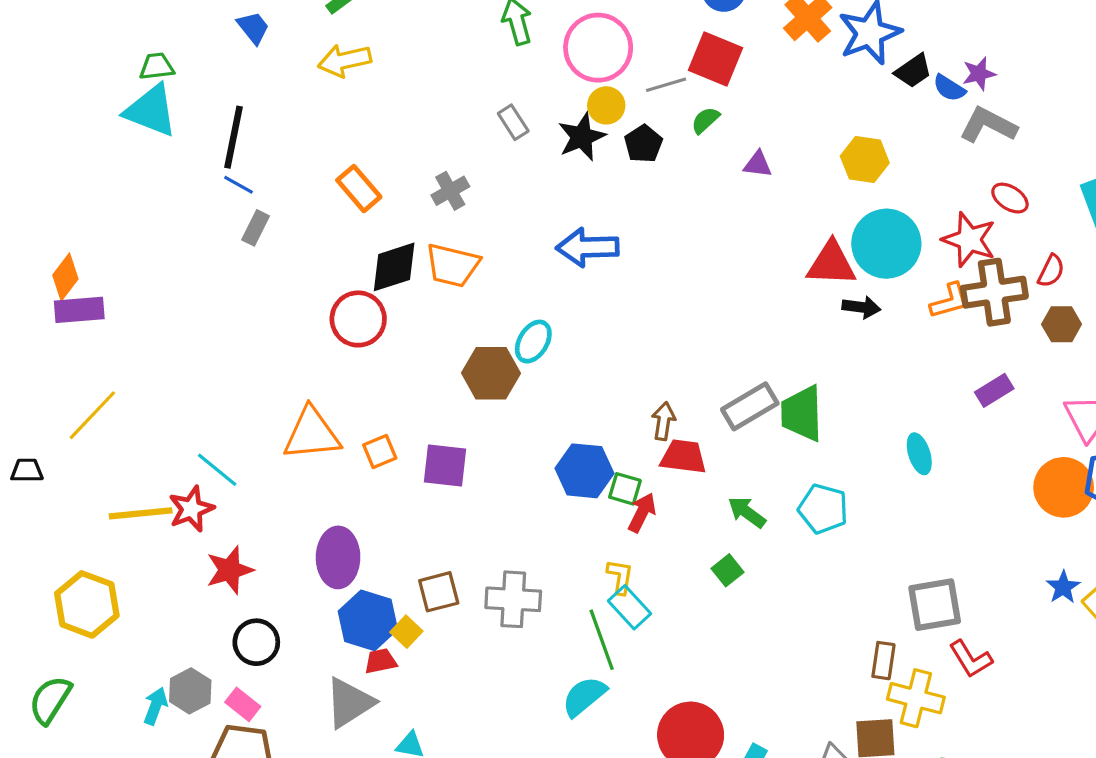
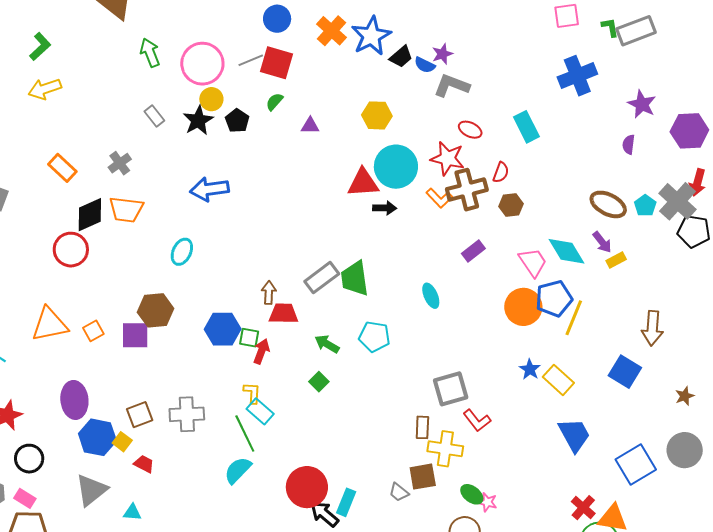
gray line: (666, 85) -> (251, 60), moved
orange L-shape: (949, 301) -> (439, 198), turned 68
brown hexagon: (491, 373) -> (156, 310), moved
red trapezoid: (380, 661) -> (144, 464), moved, turned 45

